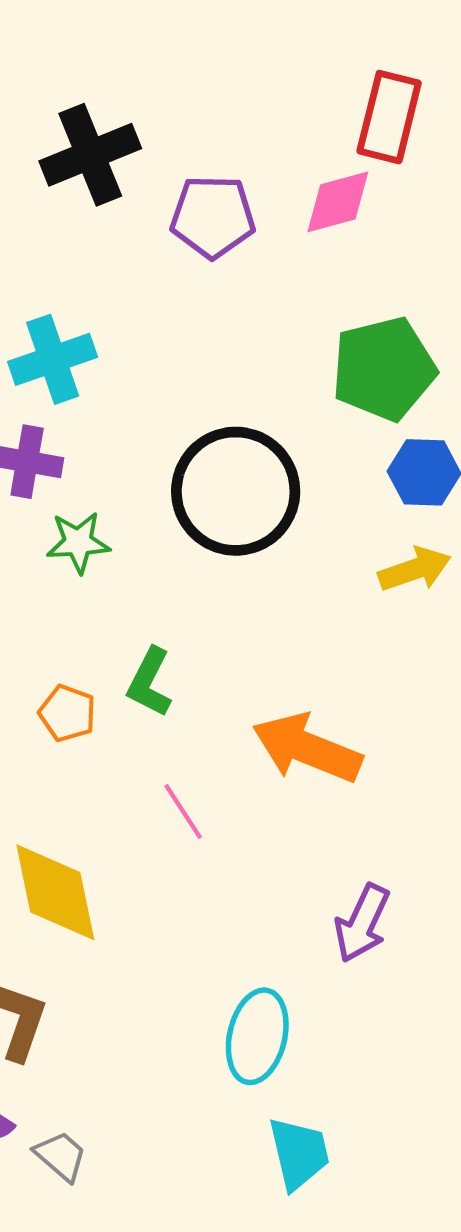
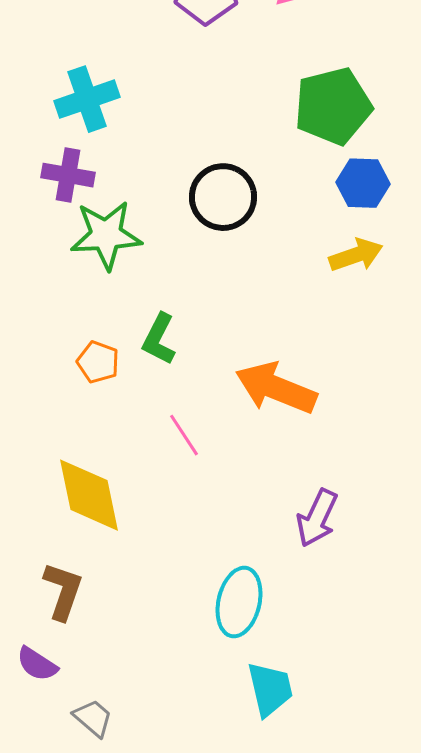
black circle: (236, 491) -> (223, 197), size x0.7
green star: (78, 542) -> (106, 235), size x1.5
gray trapezoid: (61, 1156) -> (93, 718), moved

